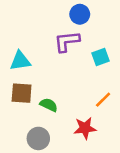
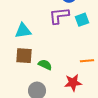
cyan square: (100, 57) -> (82, 20), moved
orange line: (103, 100) -> (87, 61), turned 40

